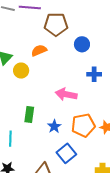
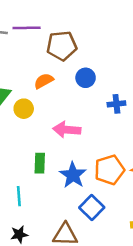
blue circle: (82, 44) -> (86, 78), moved
pink arrow: (66, 94) -> (67, 130), moved
blue star: (54, 126) -> (73, 175), size x1.5

